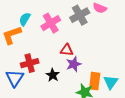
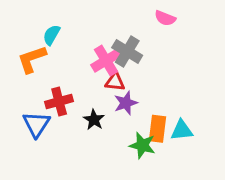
gray cross: (80, 15) -> (127, 51), moved, turned -30
pink cross: (51, 23) -> (106, 61), moved
cyan triangle: (111, 82) -> (182, 130), turned 49

